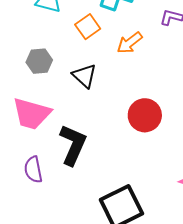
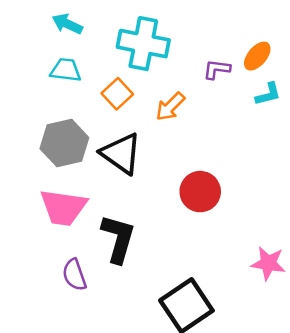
gray hexagon: (39, 61) -> (64, 143), size x1.5
black triangle: (84, 76) -> (121, 154), size x1.4

